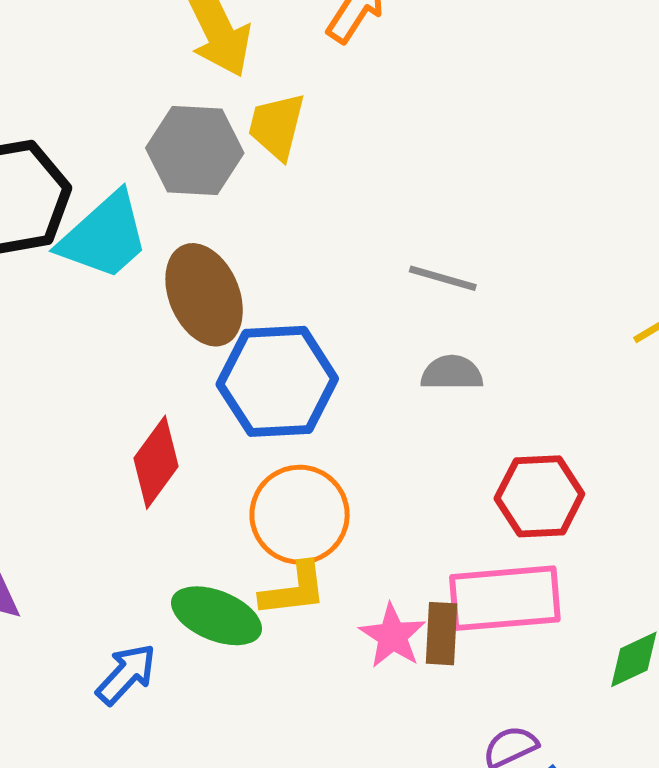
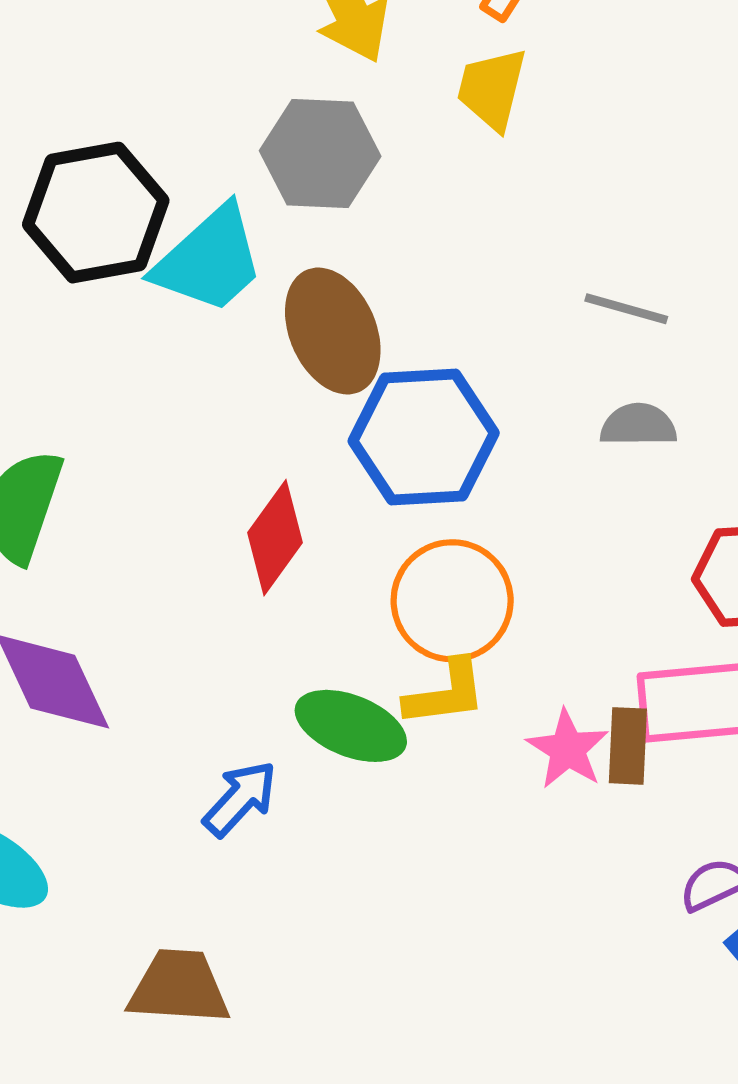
yellow trapezoid: (277, 126) -> (492, 89), moved

